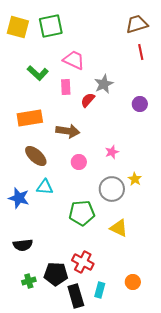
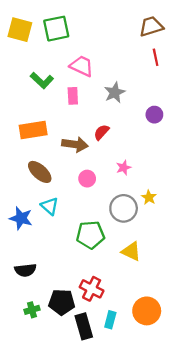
red semicircle: (88, 100) -> (101, 132), moved
cyan triangle: (45, 187) -> (50, 206), turned 36
orange circle: (133, 282) -> (147, 311), size x1.6

